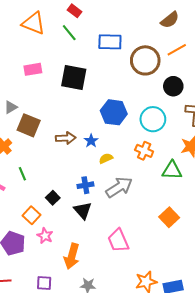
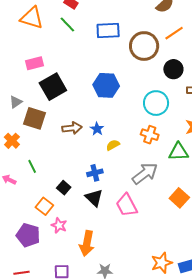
black square: (74, 78) -> (53, 87), moved, turned -36
blue hexagon: (114, 112) -> (106, 85), moved
gray arrow: (119, 187) -> (145, 173), moved
pink trapezoid: (118, 241) -> (127, 205), moved

